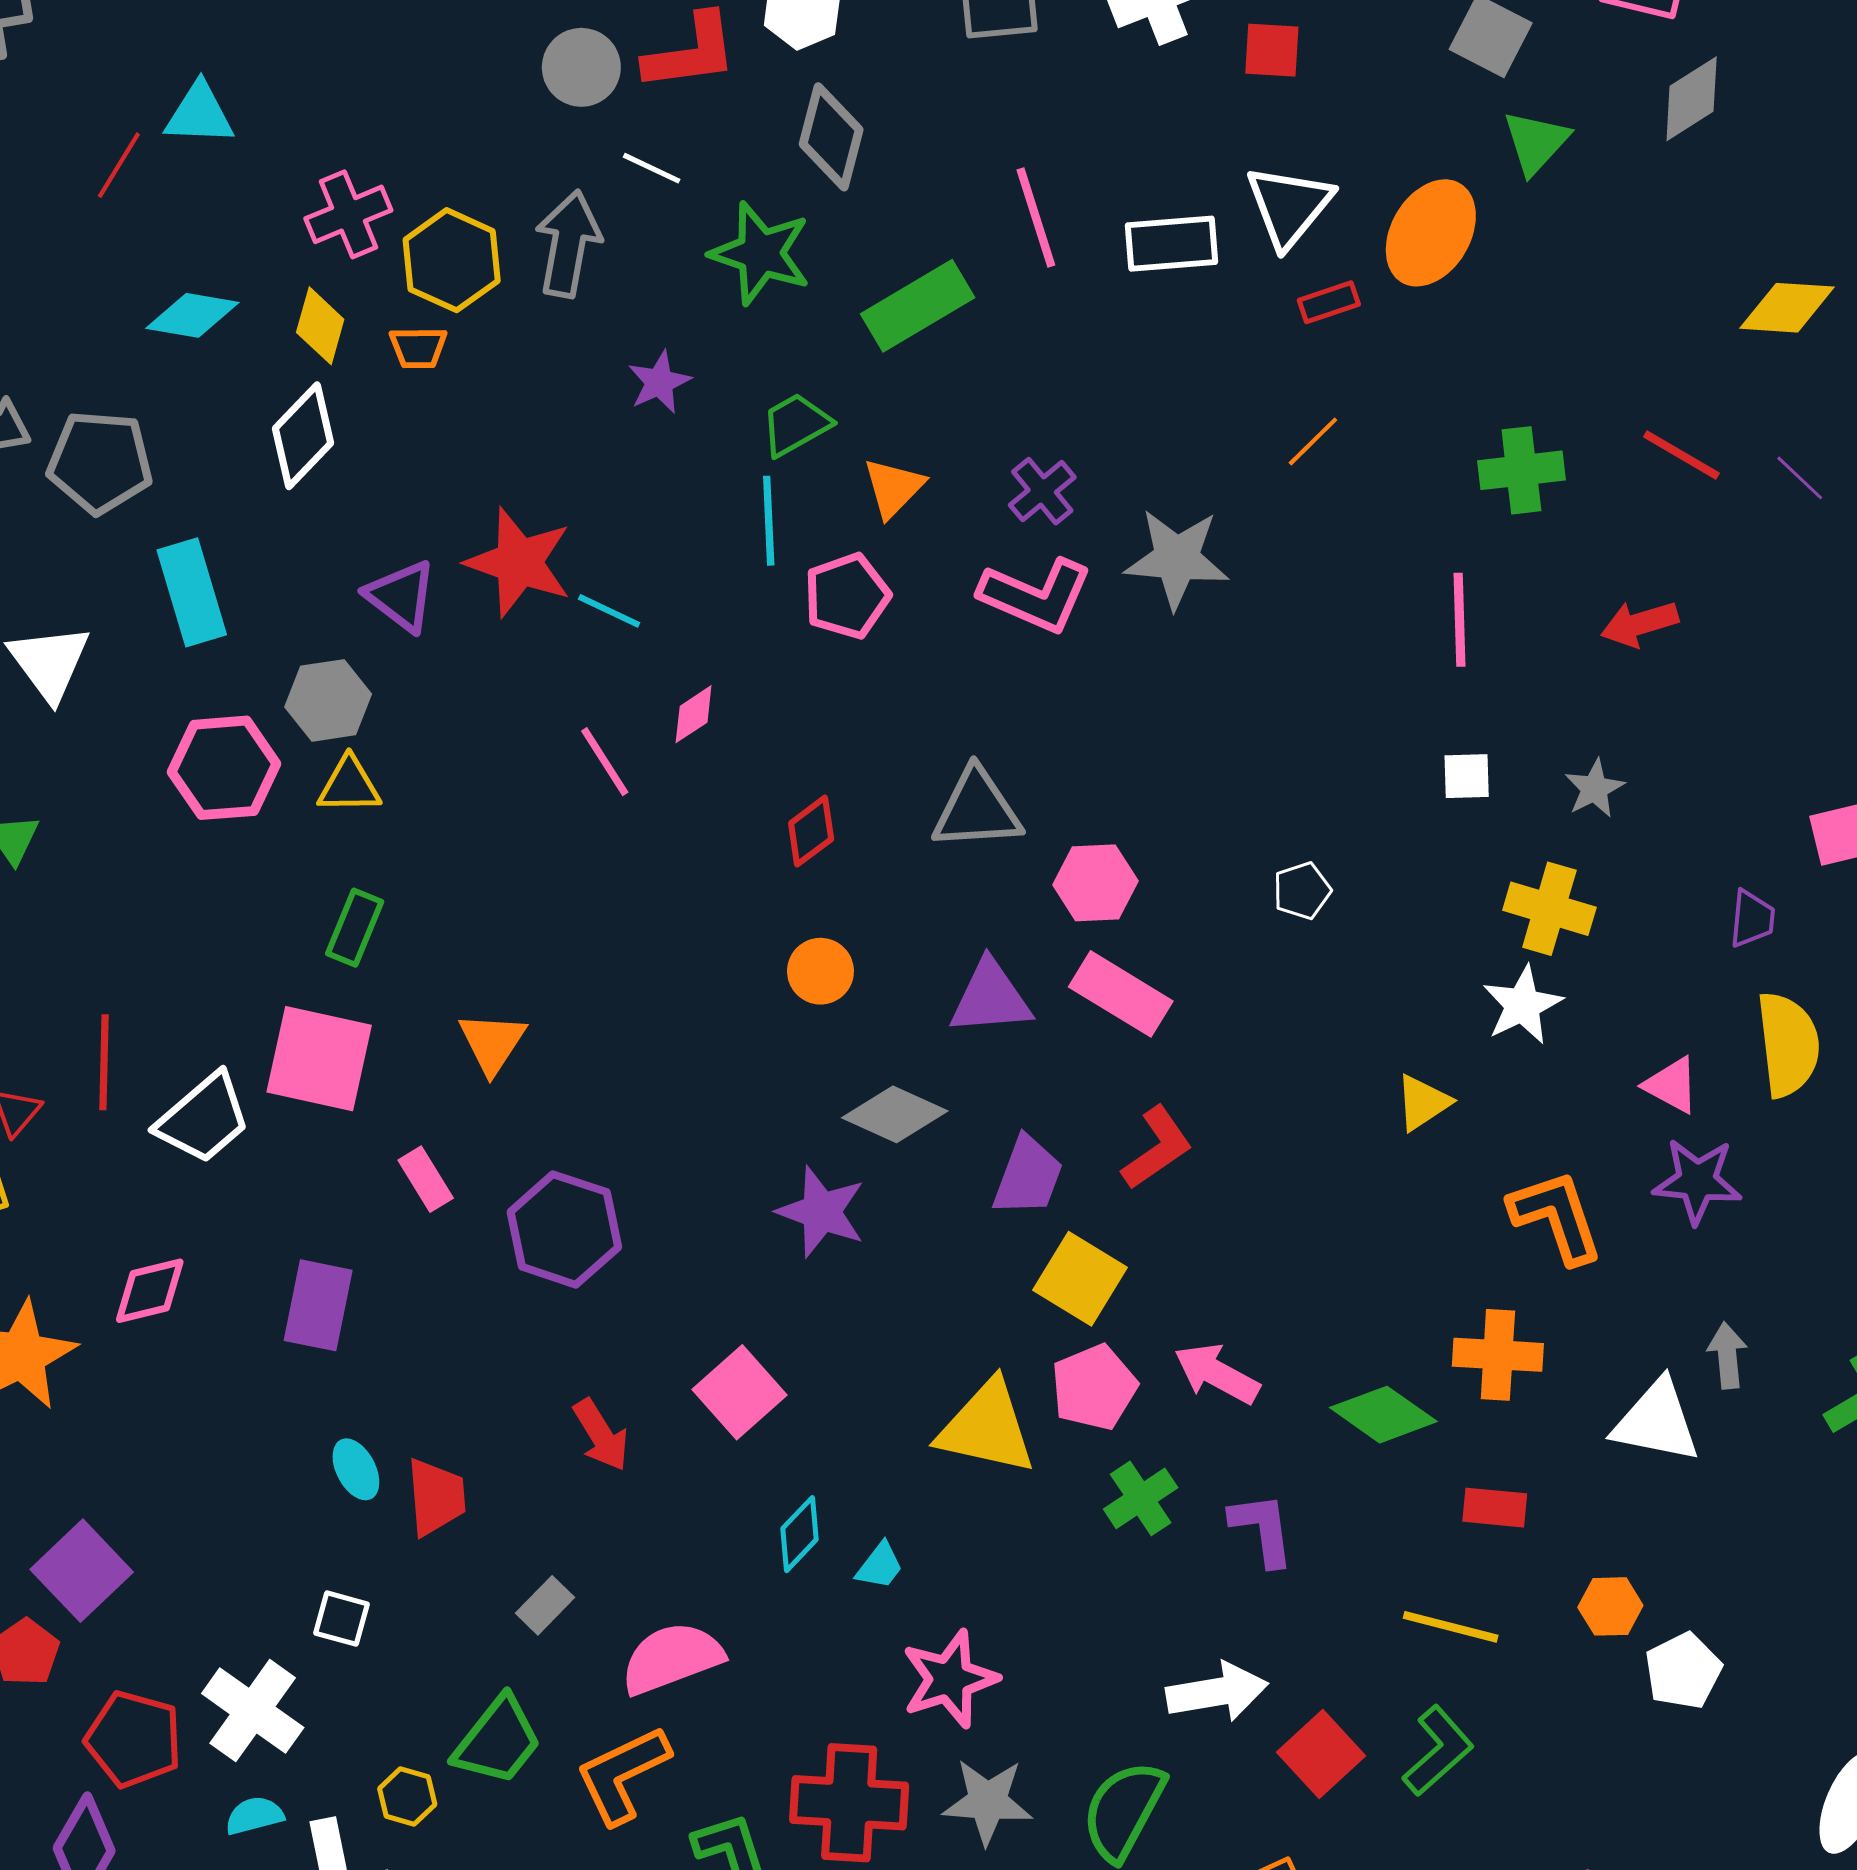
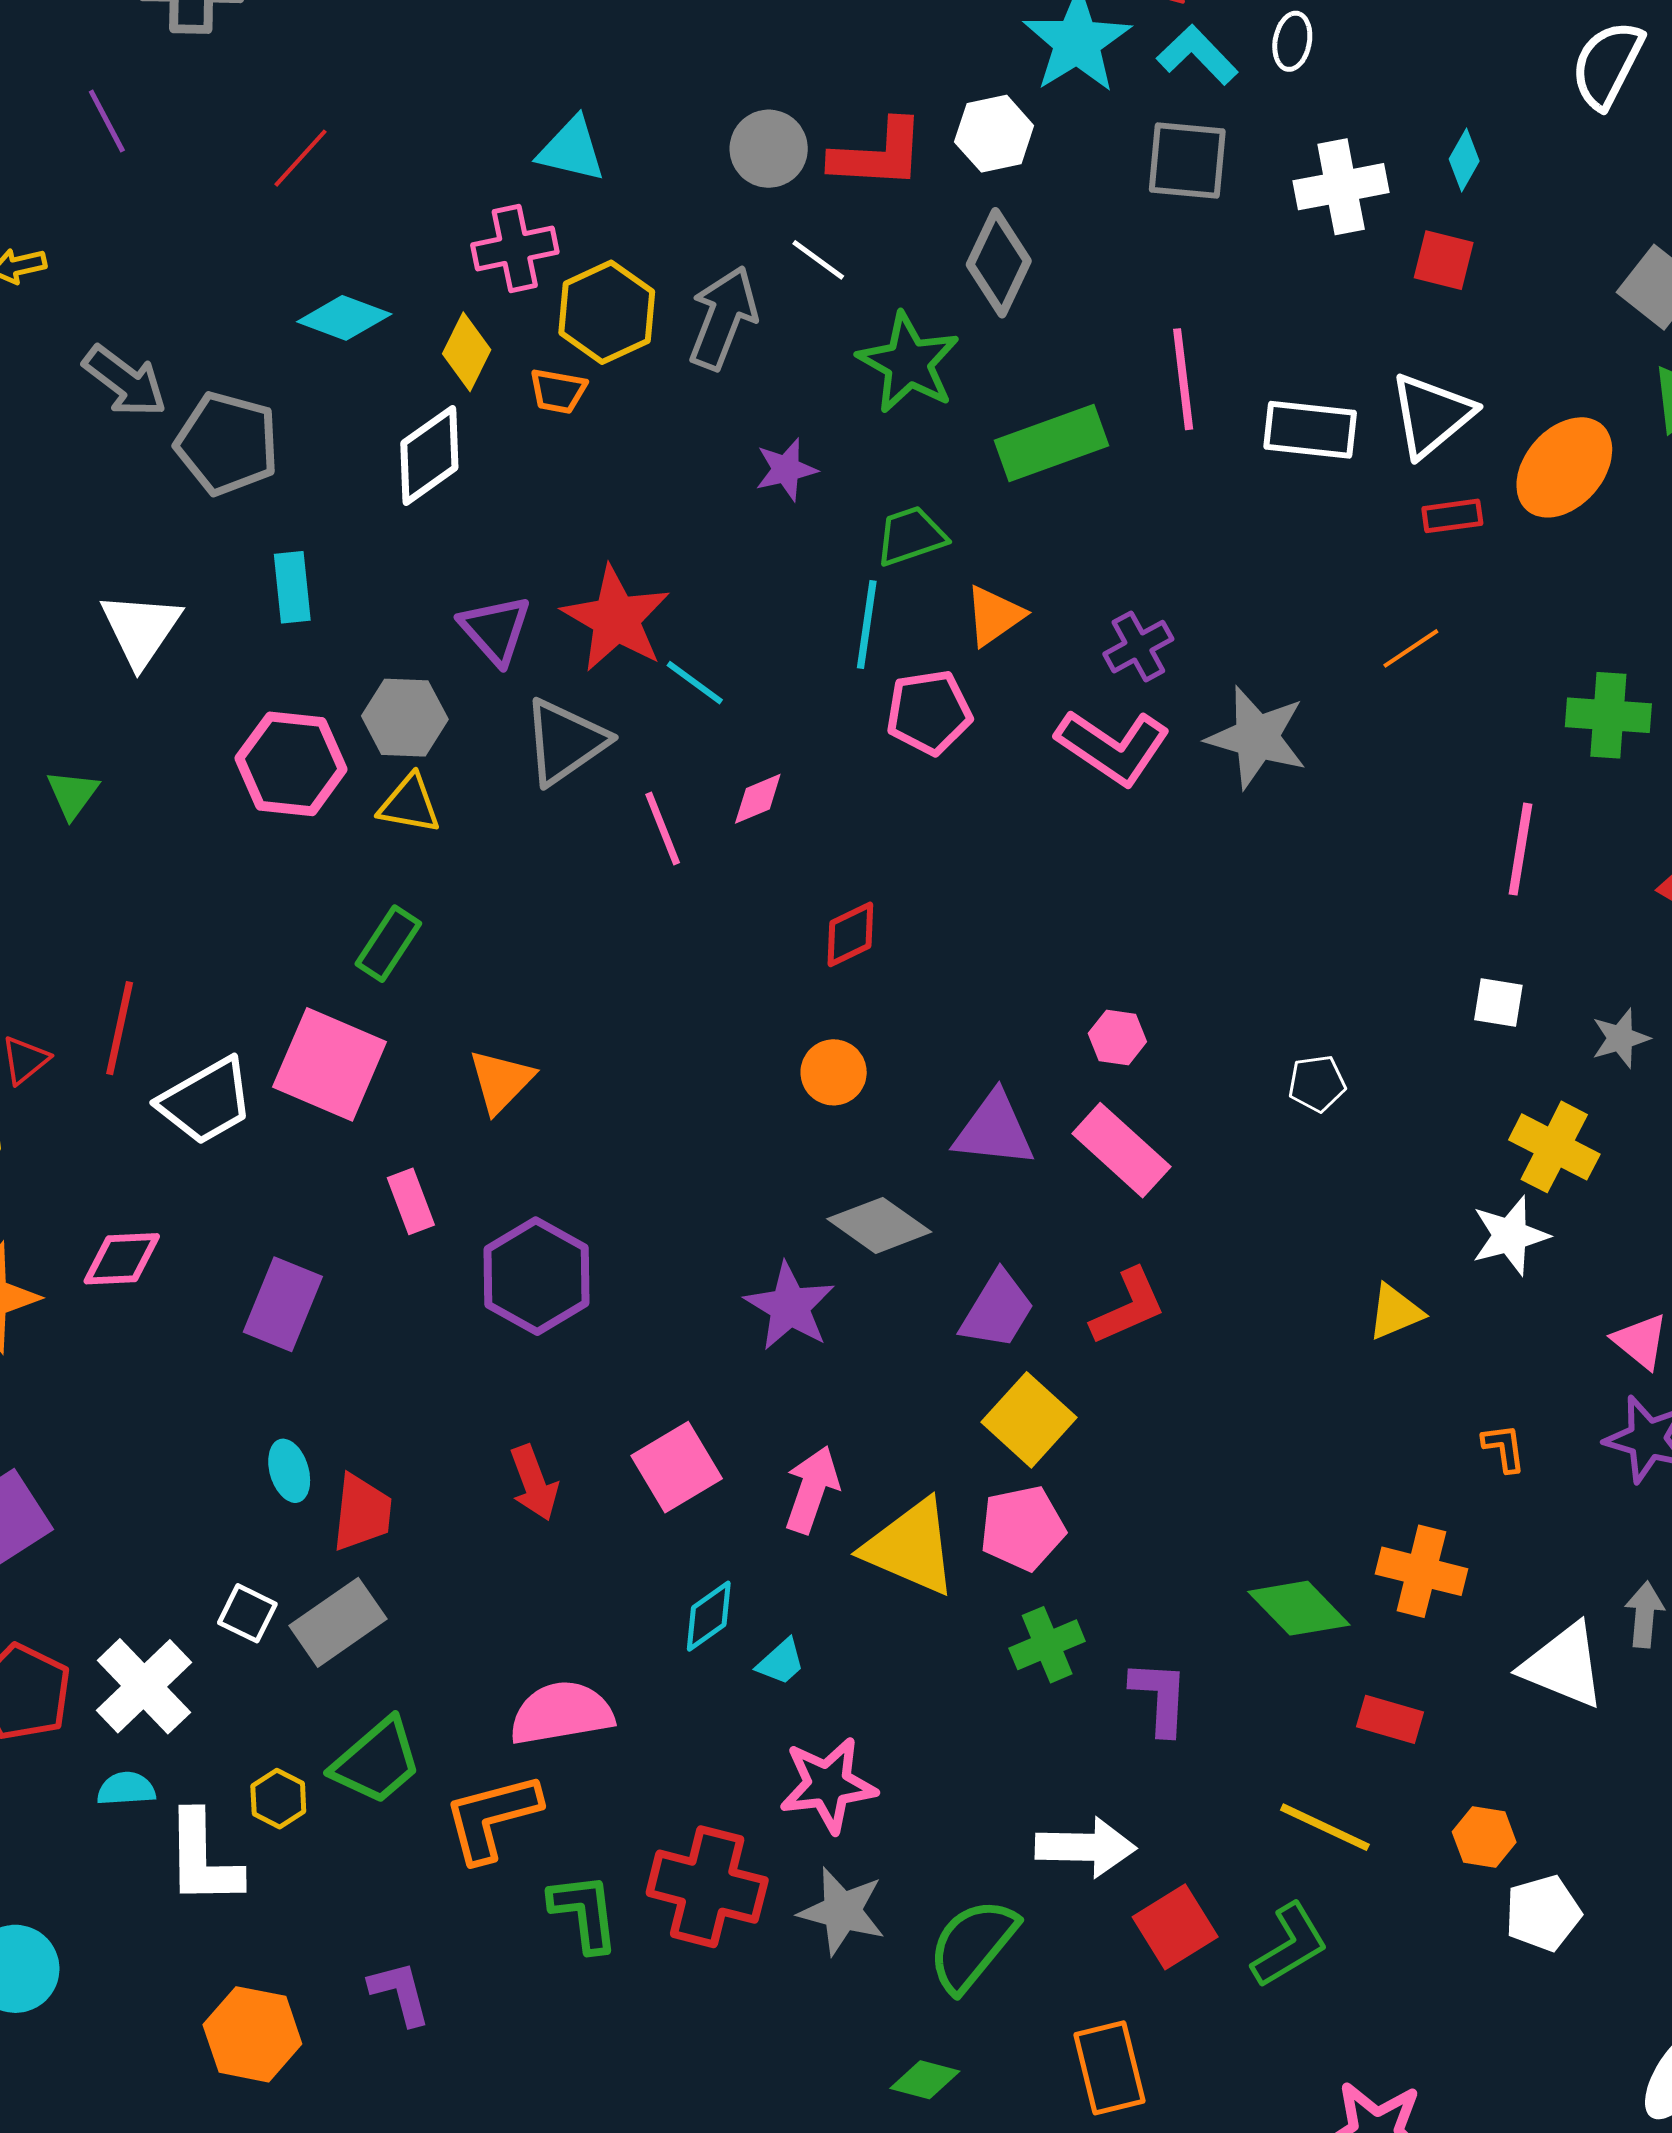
cyan triangle: (199, 114) -> (572, 150), moved
cyan rectangle: (192, 592) -> (292, 587), size x0.7
gray triangle: (977, 809) -> (565, 742), moved, turned -42
pink hexagon: (1095, 883) -> (1117, 1038), size x0.7
orange L-shape: (1556, 1217) -> (1504, 1448), size x0.5
pink arrow: (1217, 1374) -> (812, 1490), moved, turned 70
gray rectangle: (545, 1605) -> (338, 1622), moved, size x1.6

